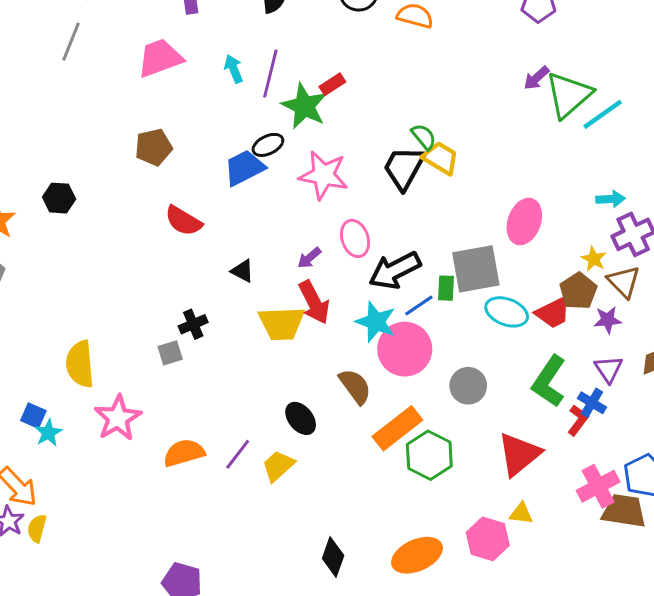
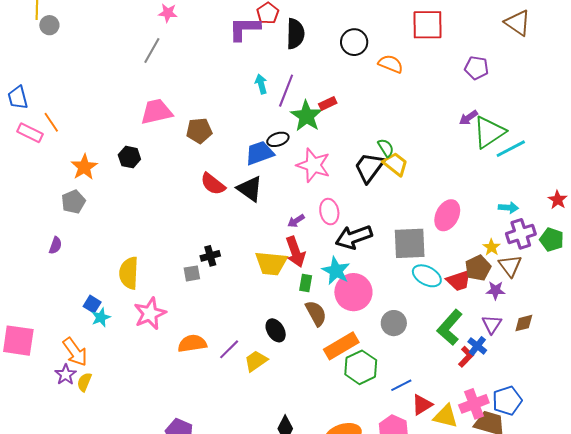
pink trapezoid: (160, 58) -> (157, 112), moved
black triangle: (242, 271) -> (250, 189), moved, size x1.6
green rectangle: (446, 288) -> (306, 283), moved
blue line: (419, 306) -> (401, 385), moved
red triangle: (519, 454) -> (422, 405), moved, size x0.7
yellow triangle: (521, 513) -> (446, 416), moved, size x1.5

